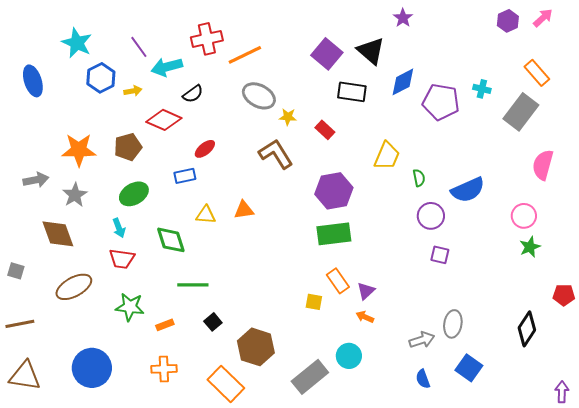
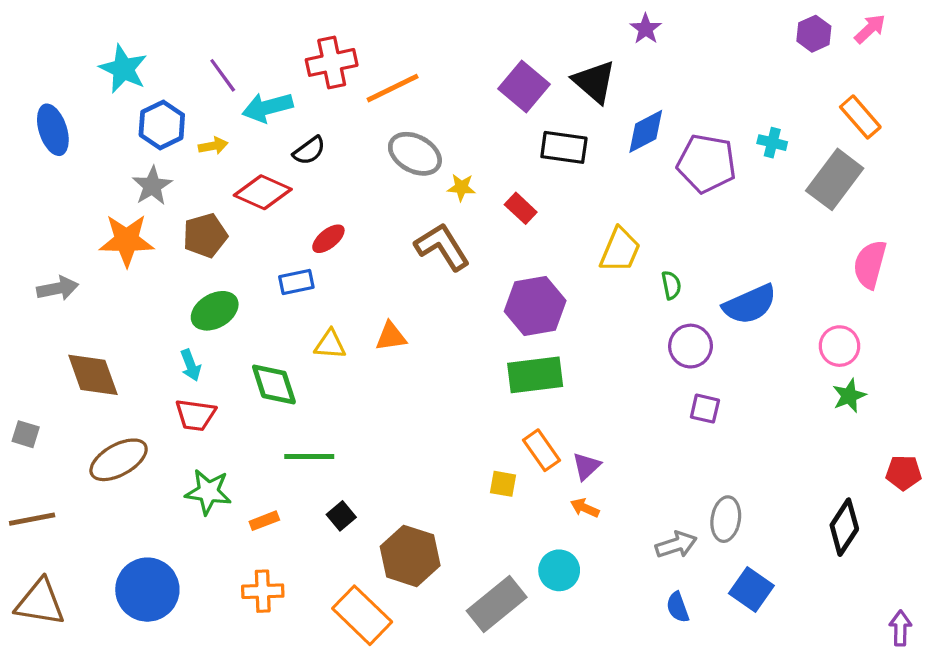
gray star: (75, 195) -> (152, 186), moved

